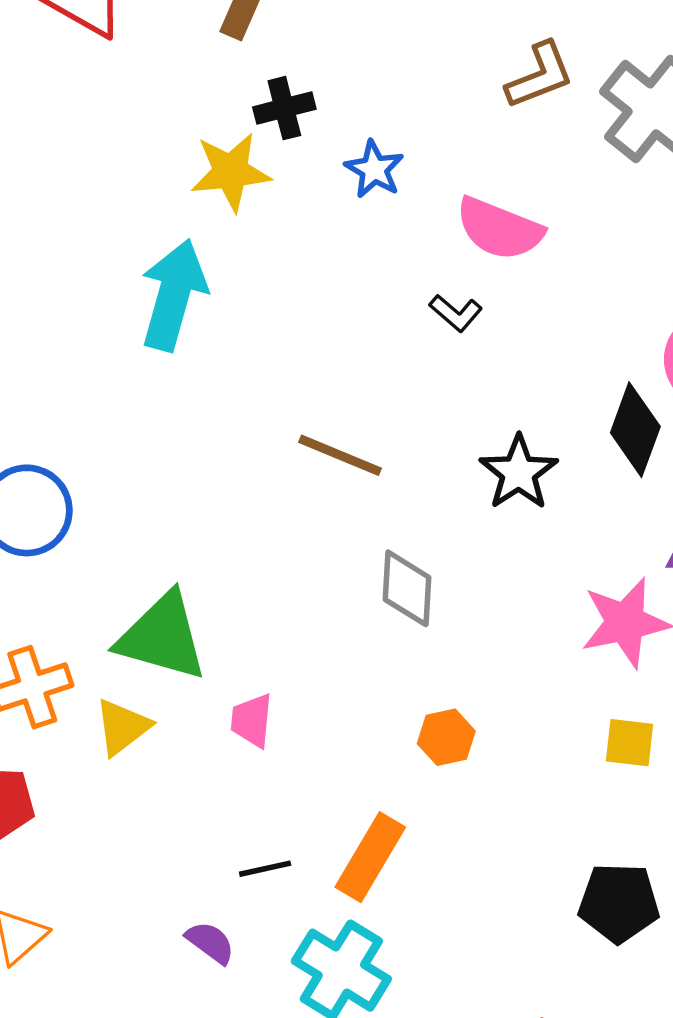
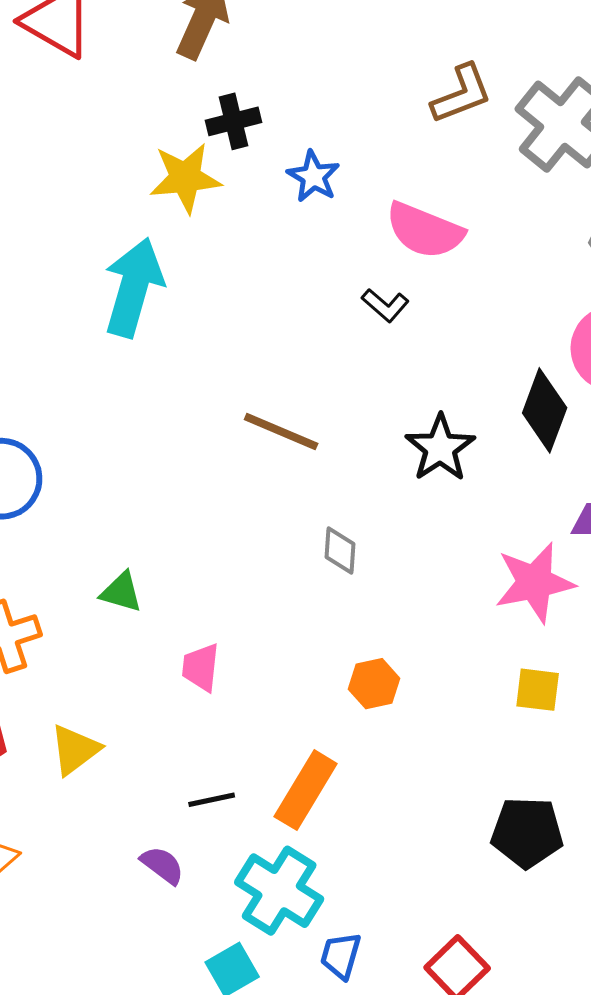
gray diamond: (407, 588) -> (340, 551), size x0.7
green triangle: (162, 637) -> (121, 592), size x0.5
yellow triangle: (122, 727) -> (75, 750), moved

